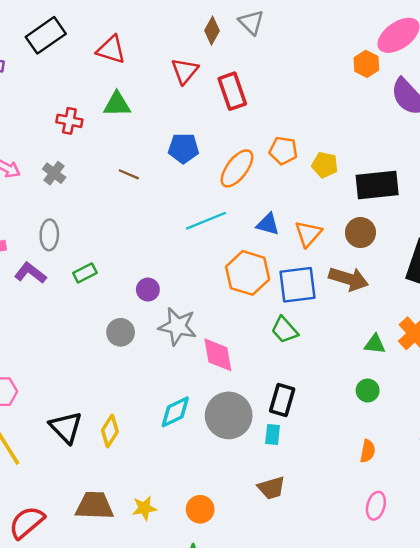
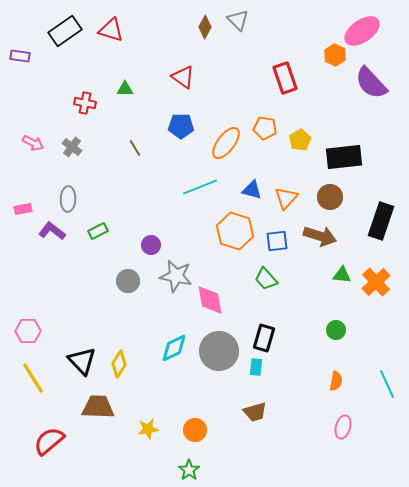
red triangle: (111, 50) -> (111, 30), moved
red triangle: (185, 71) -> (183, 77), moved, turned -35
red rectangle: (232, 91) -> (285, 78), moved
green triangle: (117, 104) -> (125, 89), size x0.7
yellow pentagon: (325, 165) -> (300, 140), turned 30
brown line: (129, 174) -> (135, 148), turned 36
blue square: (298, 285) -> (277, 241), size x0.7
green triangle: (375, 344) -> (342, 275), moved
brown trapezoid: (94, 506) -> (98, 407), moved

